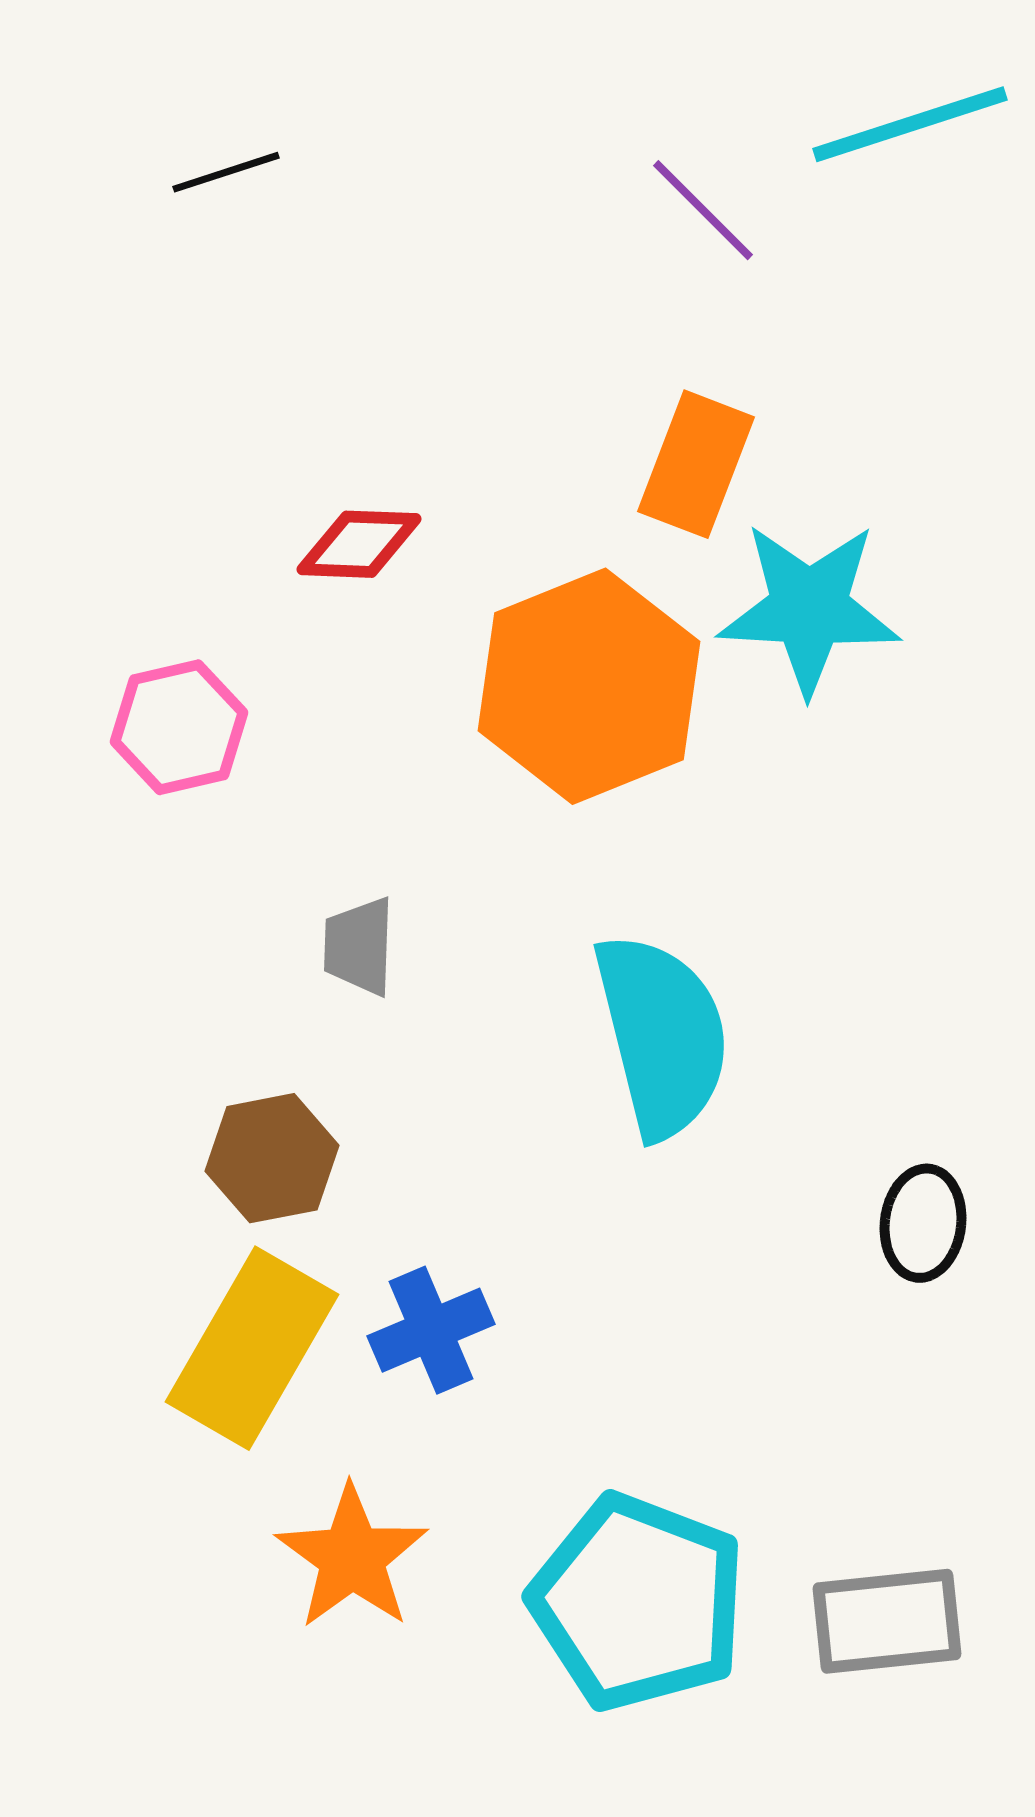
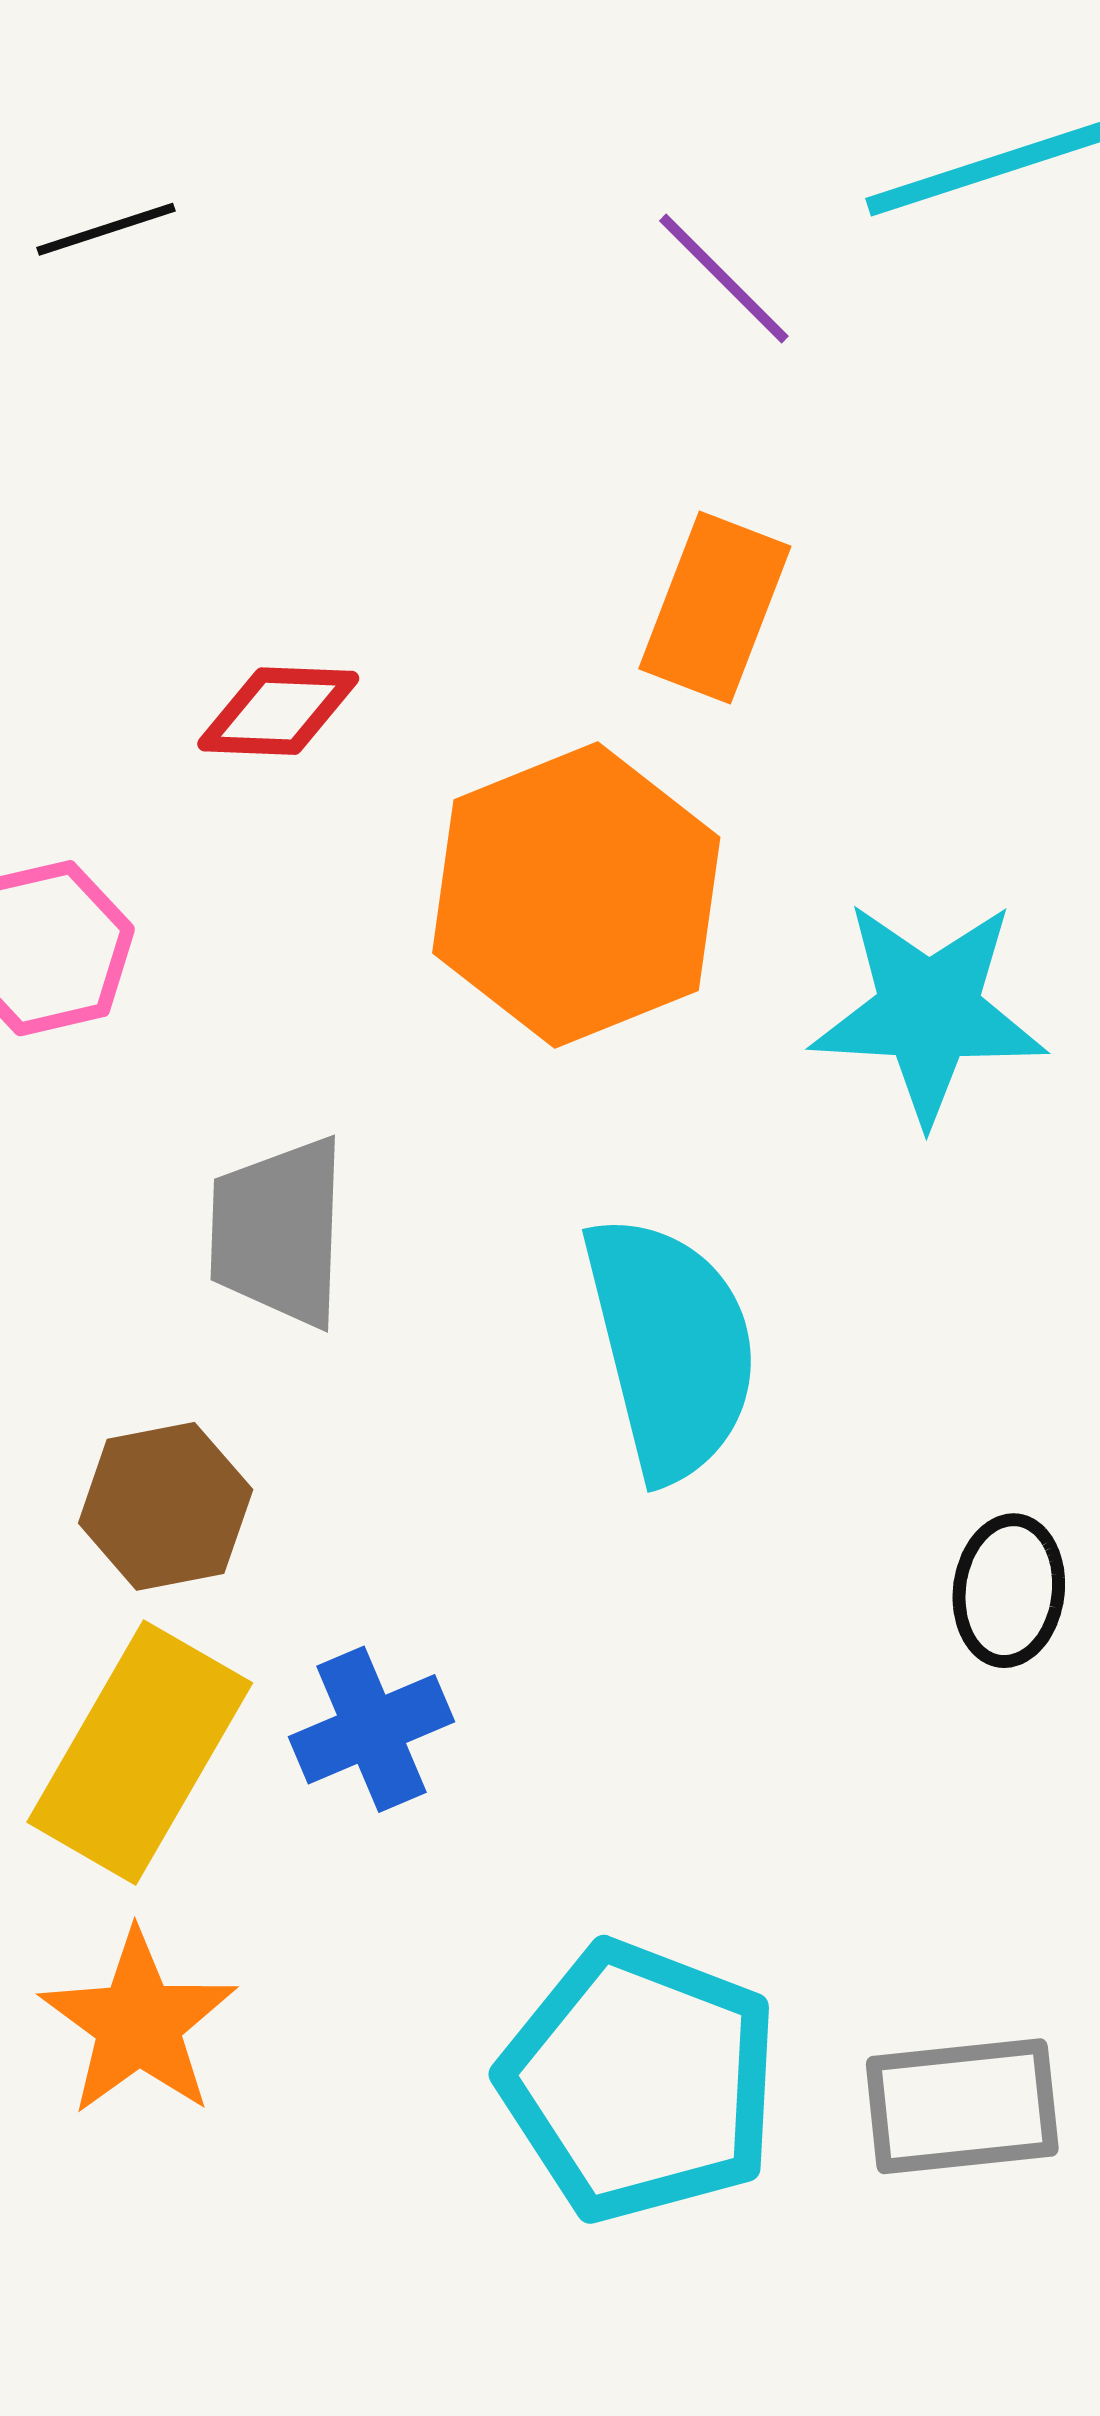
cyan star: (809, 608) -> (929, 1012), moved
gray trapezoid: (359, 946) -> (278, 1232), size x1.5
orange star: (352, 1557) -> (138, 2023), moved

